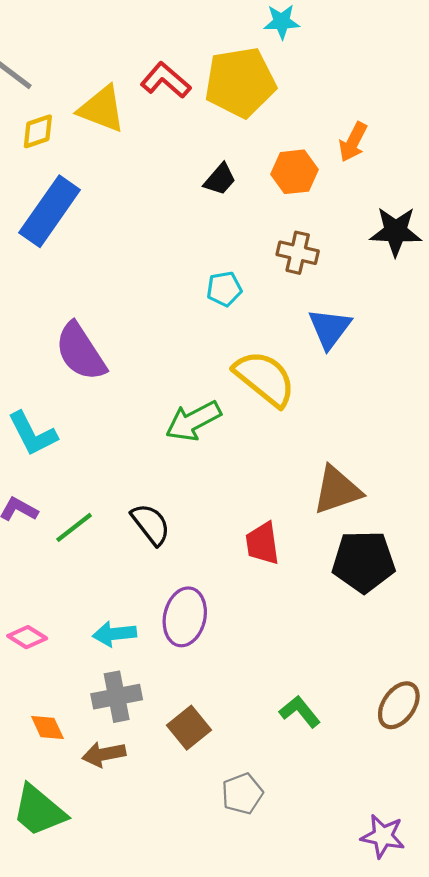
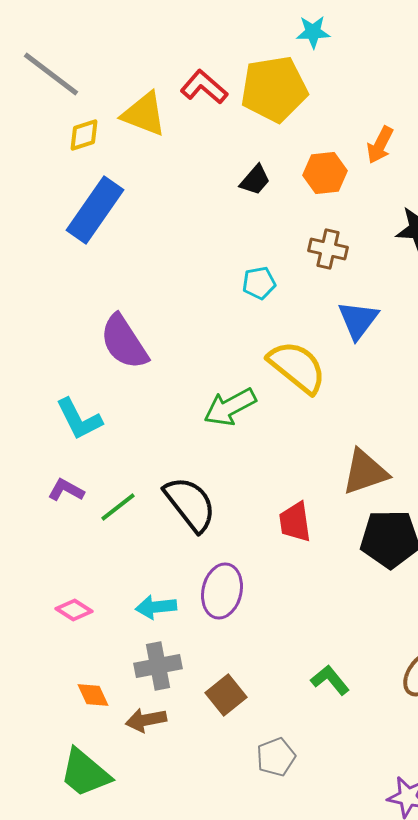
black semicircle: (151, 524) -> (190, 504), size x1.4

